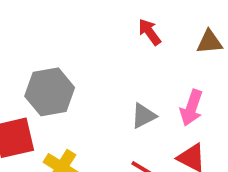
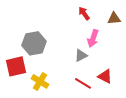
pink arrow: (191, 108) -> (93, 38), moved

